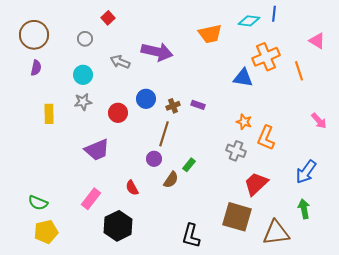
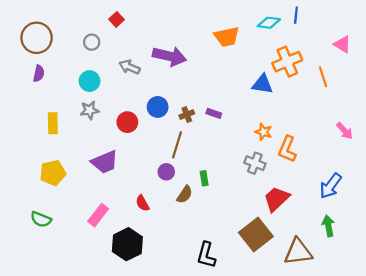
green rectangle: (189, 165) -> (204, 178), turned -48
brown square: (237, 217) -> (256, 235), turned 36
yellow pentagon: (46, 232) -> (53, 173), moved

